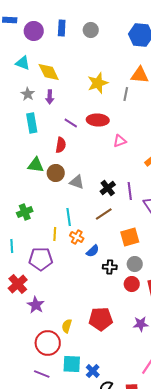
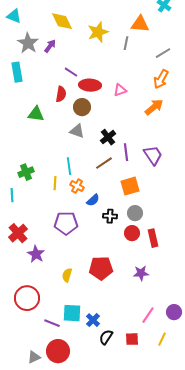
cyan triangle: (23, 63) -> (14, 16), moved
yellow diamond: (49, 72) -> (62, 21), moved
gray star: (28, 94) -> (28, 43), size x1.5
purple arrow: (50, 97) -> (50, 46), turned -144
red ellipse: (98, 120) -> (90, 85), moved
cyan rectangle: (32, 123) -> (17, 72), moved
brown circle: (56, 173) -> (82, 107), moved
purple line: (130, 191) -> (126, 152), moved
green cross: (25, 212) -> (26, 172), moved
purple pentagon: (41, 259) -> (66, 223), moved
red circle: (48, 343) -> (27, 298), moved
purple line: (42, 374) -> (52, 323), moved

